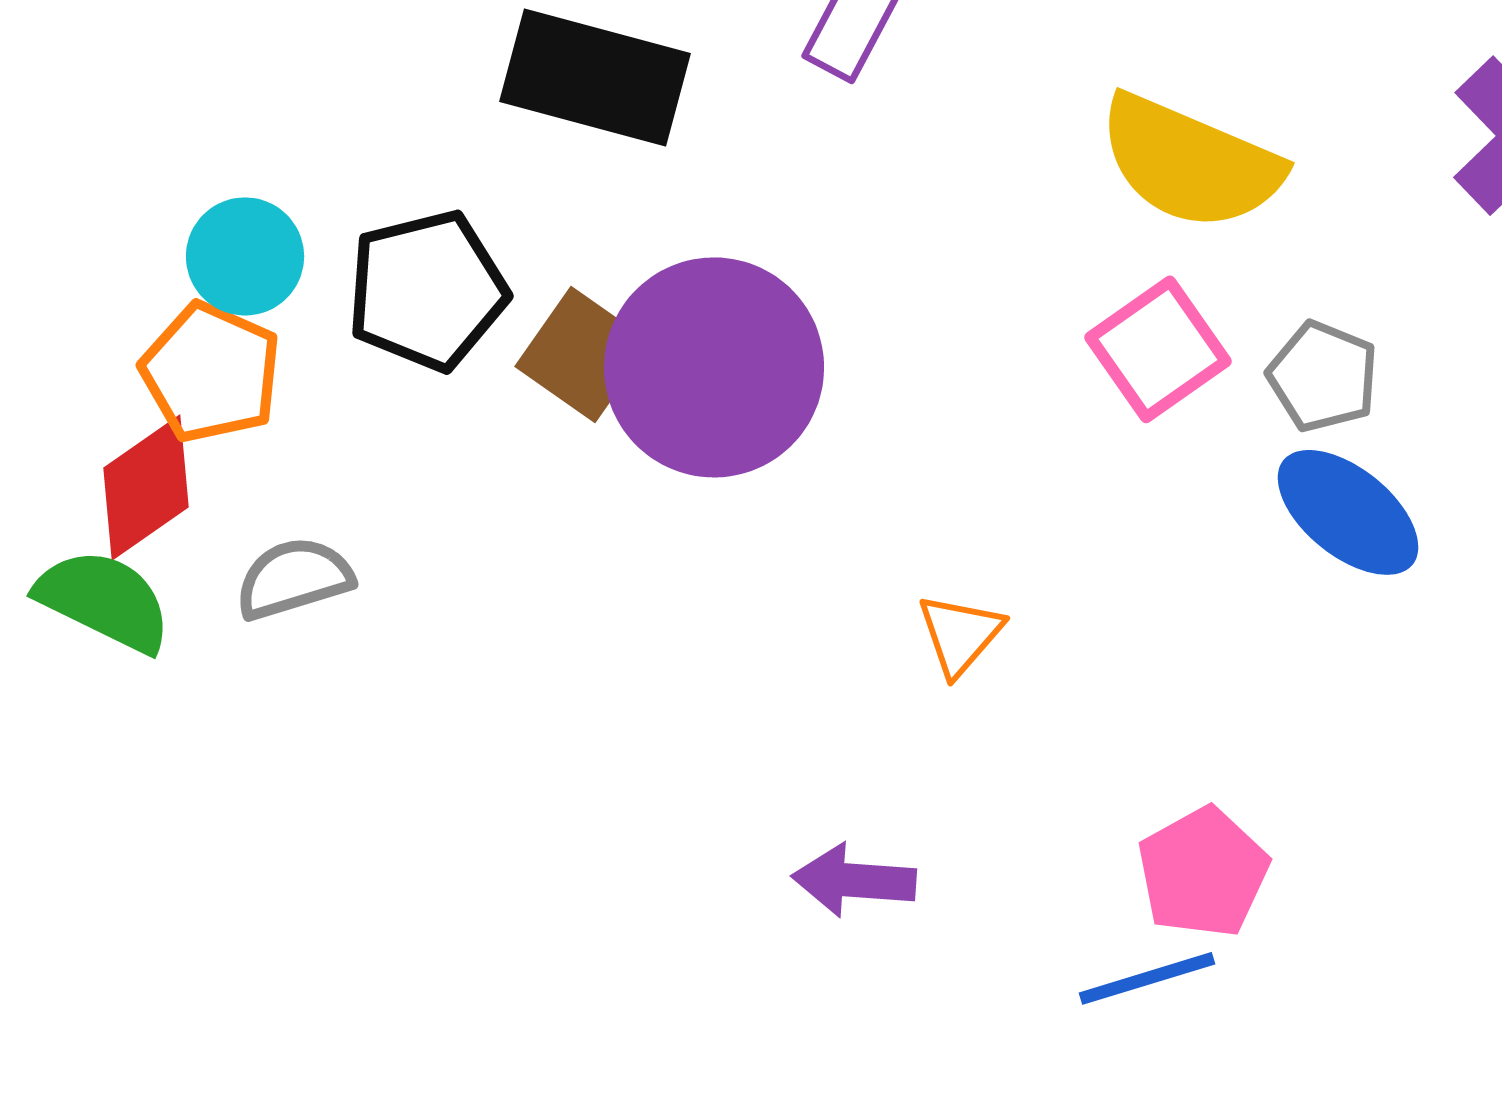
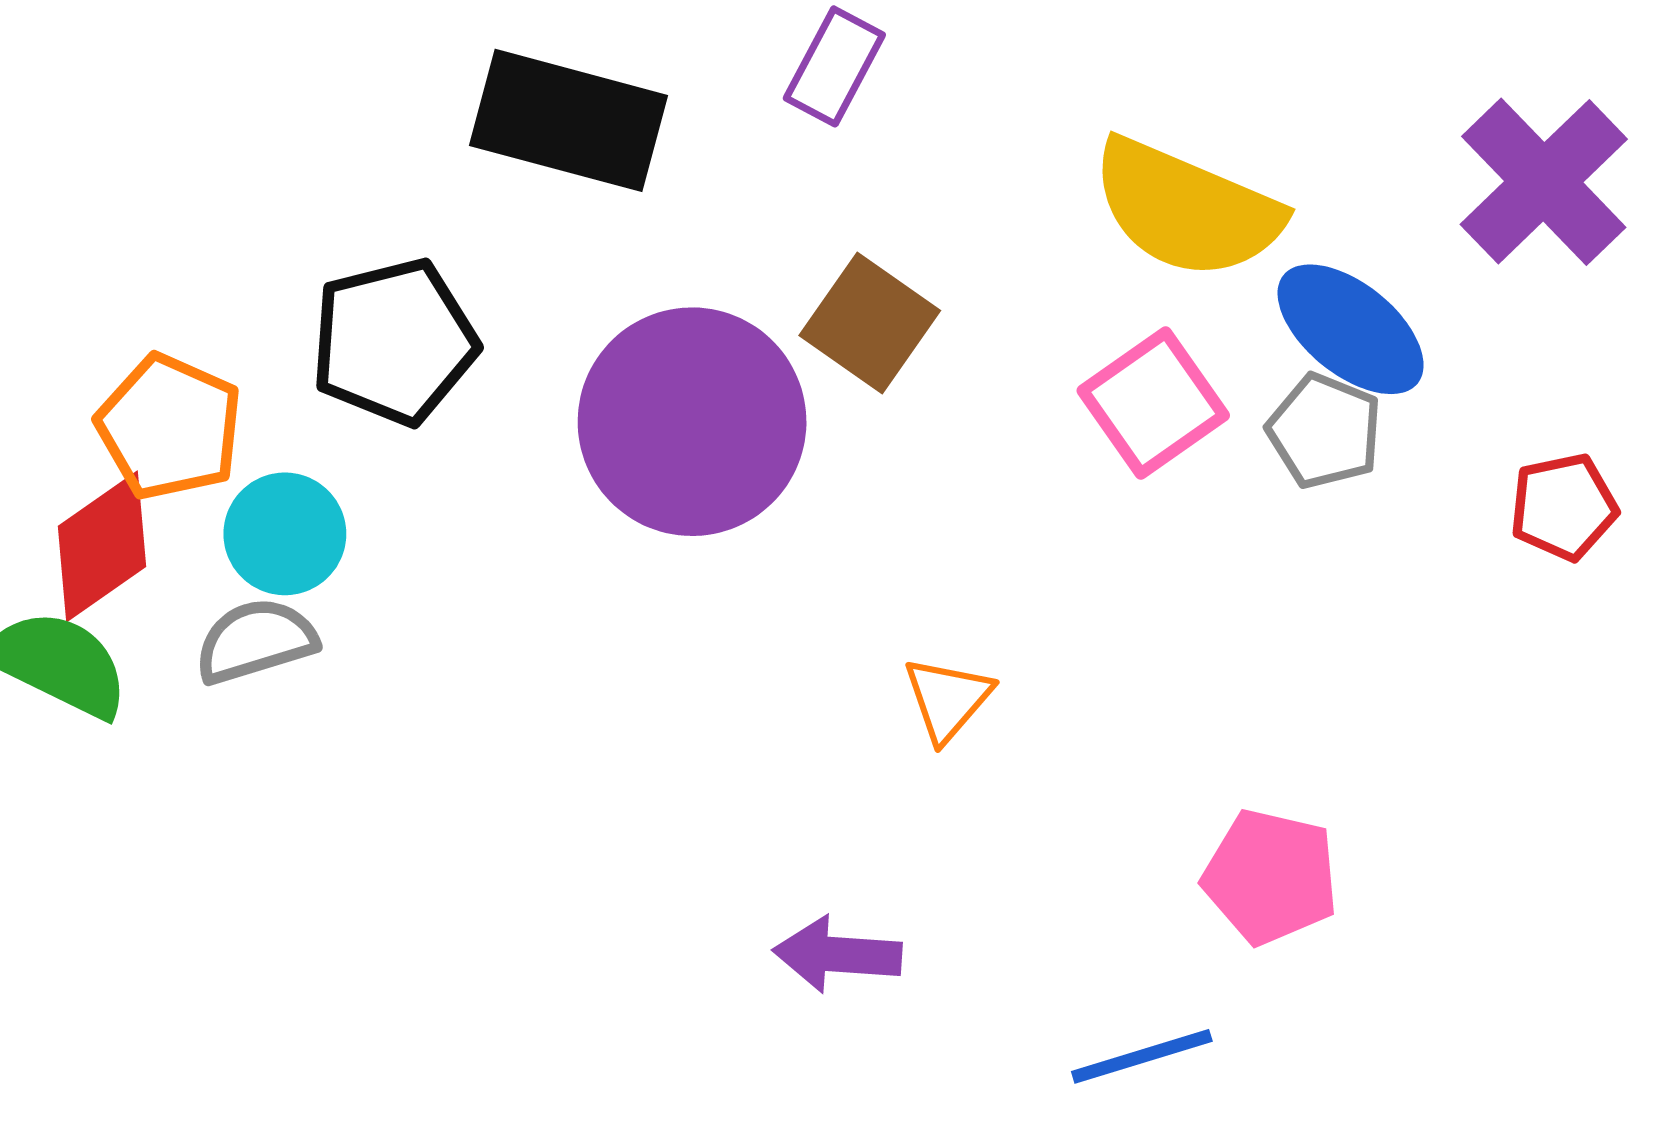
cyan circle: (245, 256) -> (285, 534), moved
brown square: (583, 354) -> (870, 323), moved
blue ellipse: (1348, 512) -> (1351, 329), moved
pink pentagon: (1203, 872) -> (1271, 877), moved, turned -30

